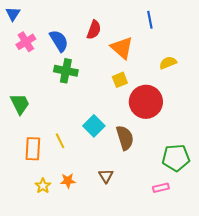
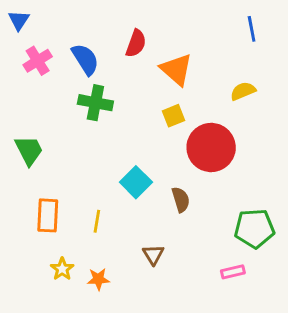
blue line: (150, 20) -> (252, 29), moved
brown semicircle: (125, 138) -> (181, 200), size x0.7
yellow line: (60, 141) -> (97, 221), moved, turned 35
orange star: (68, 181) -> (98, 279), moved

